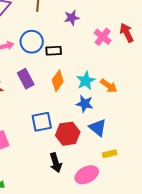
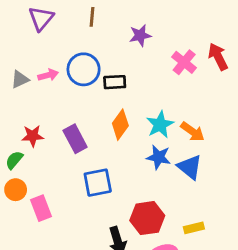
purple rectangle: (26, 79) -> (75, 139), moved
blue triangle: (98, 128) -> (190, 167), moved
red hexagon: (68, 134) -> (147, 218), moved

